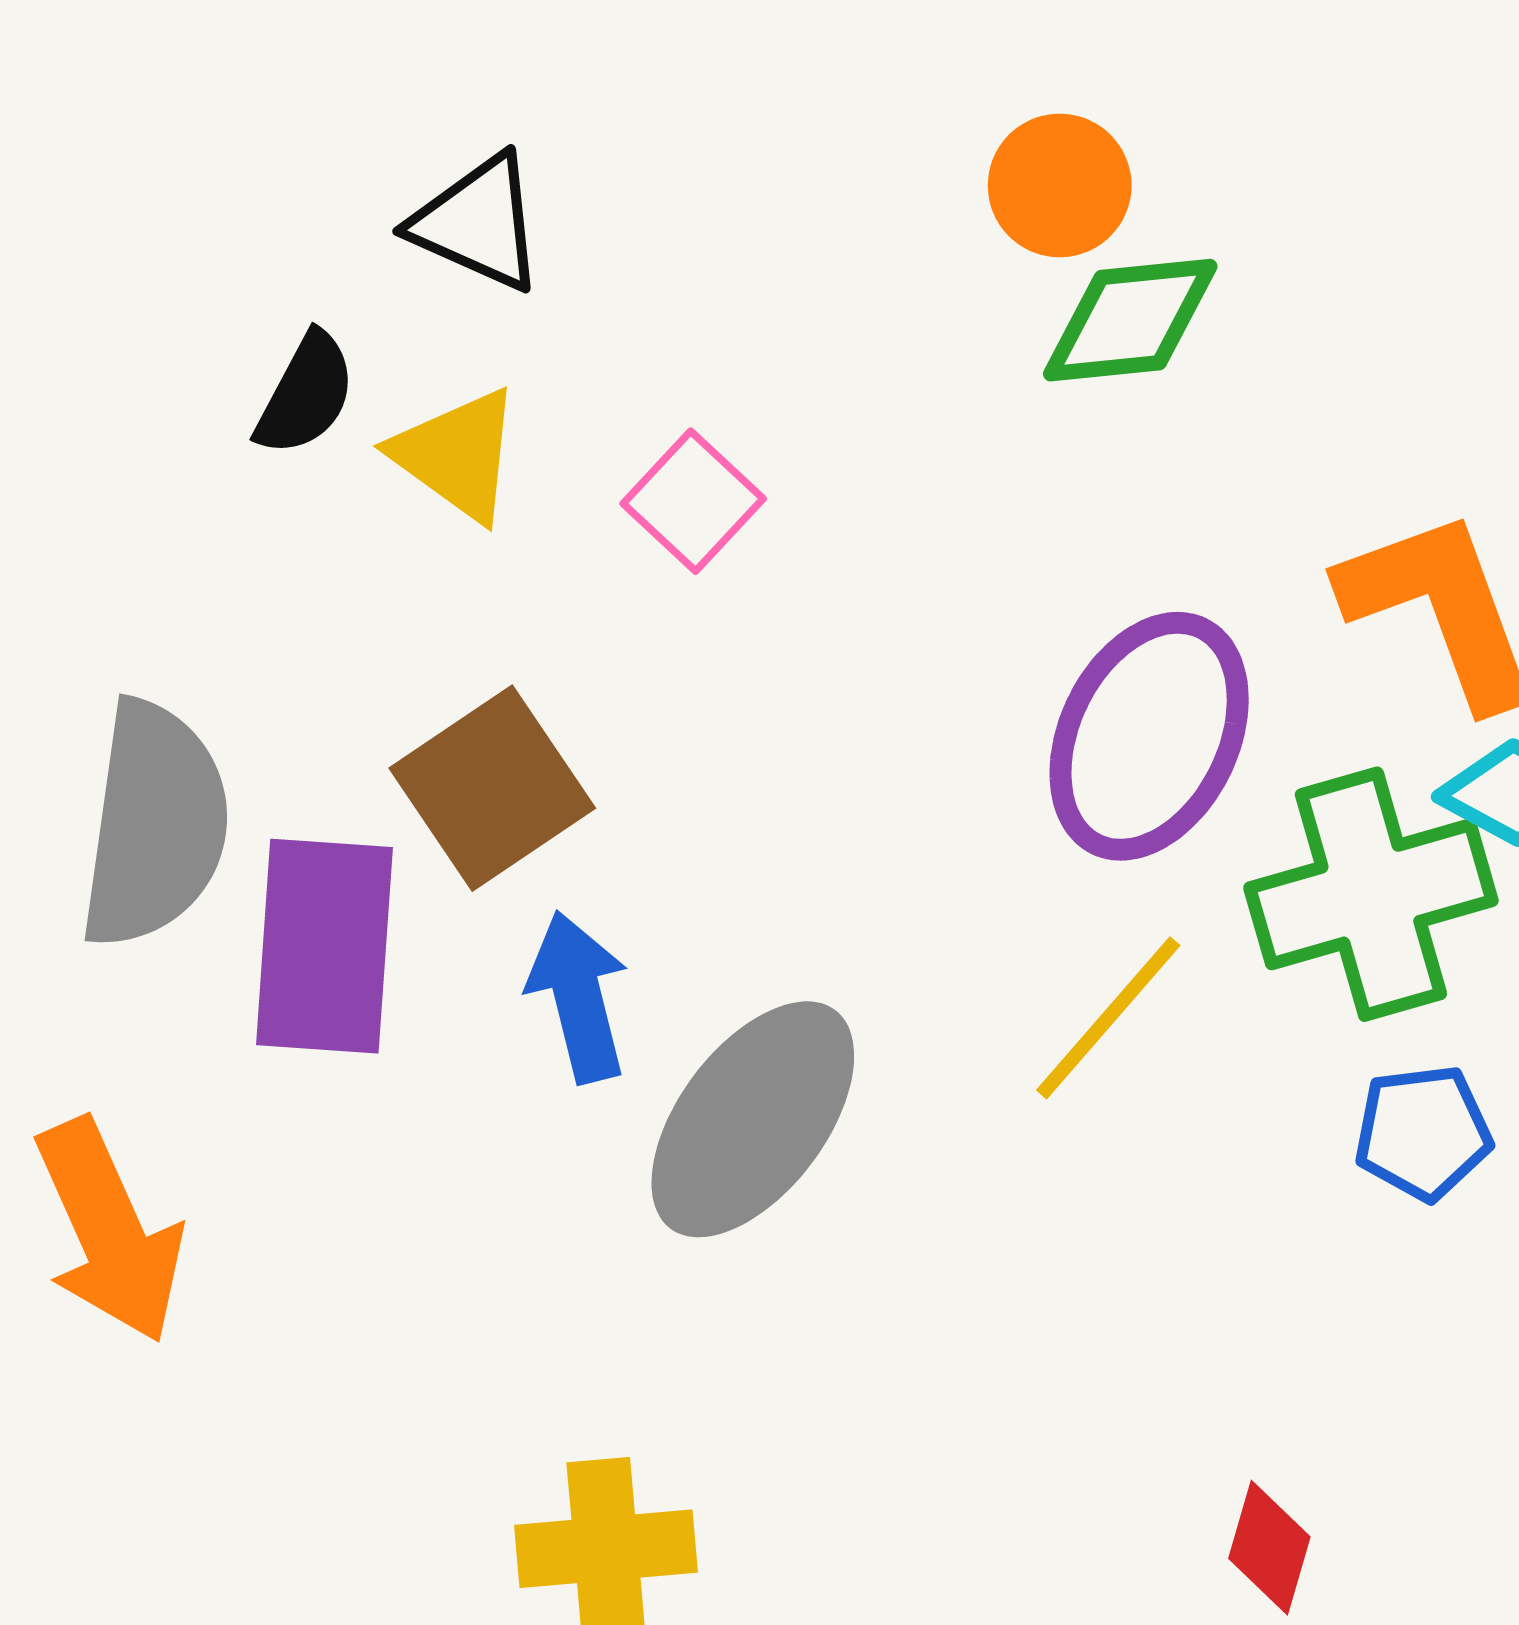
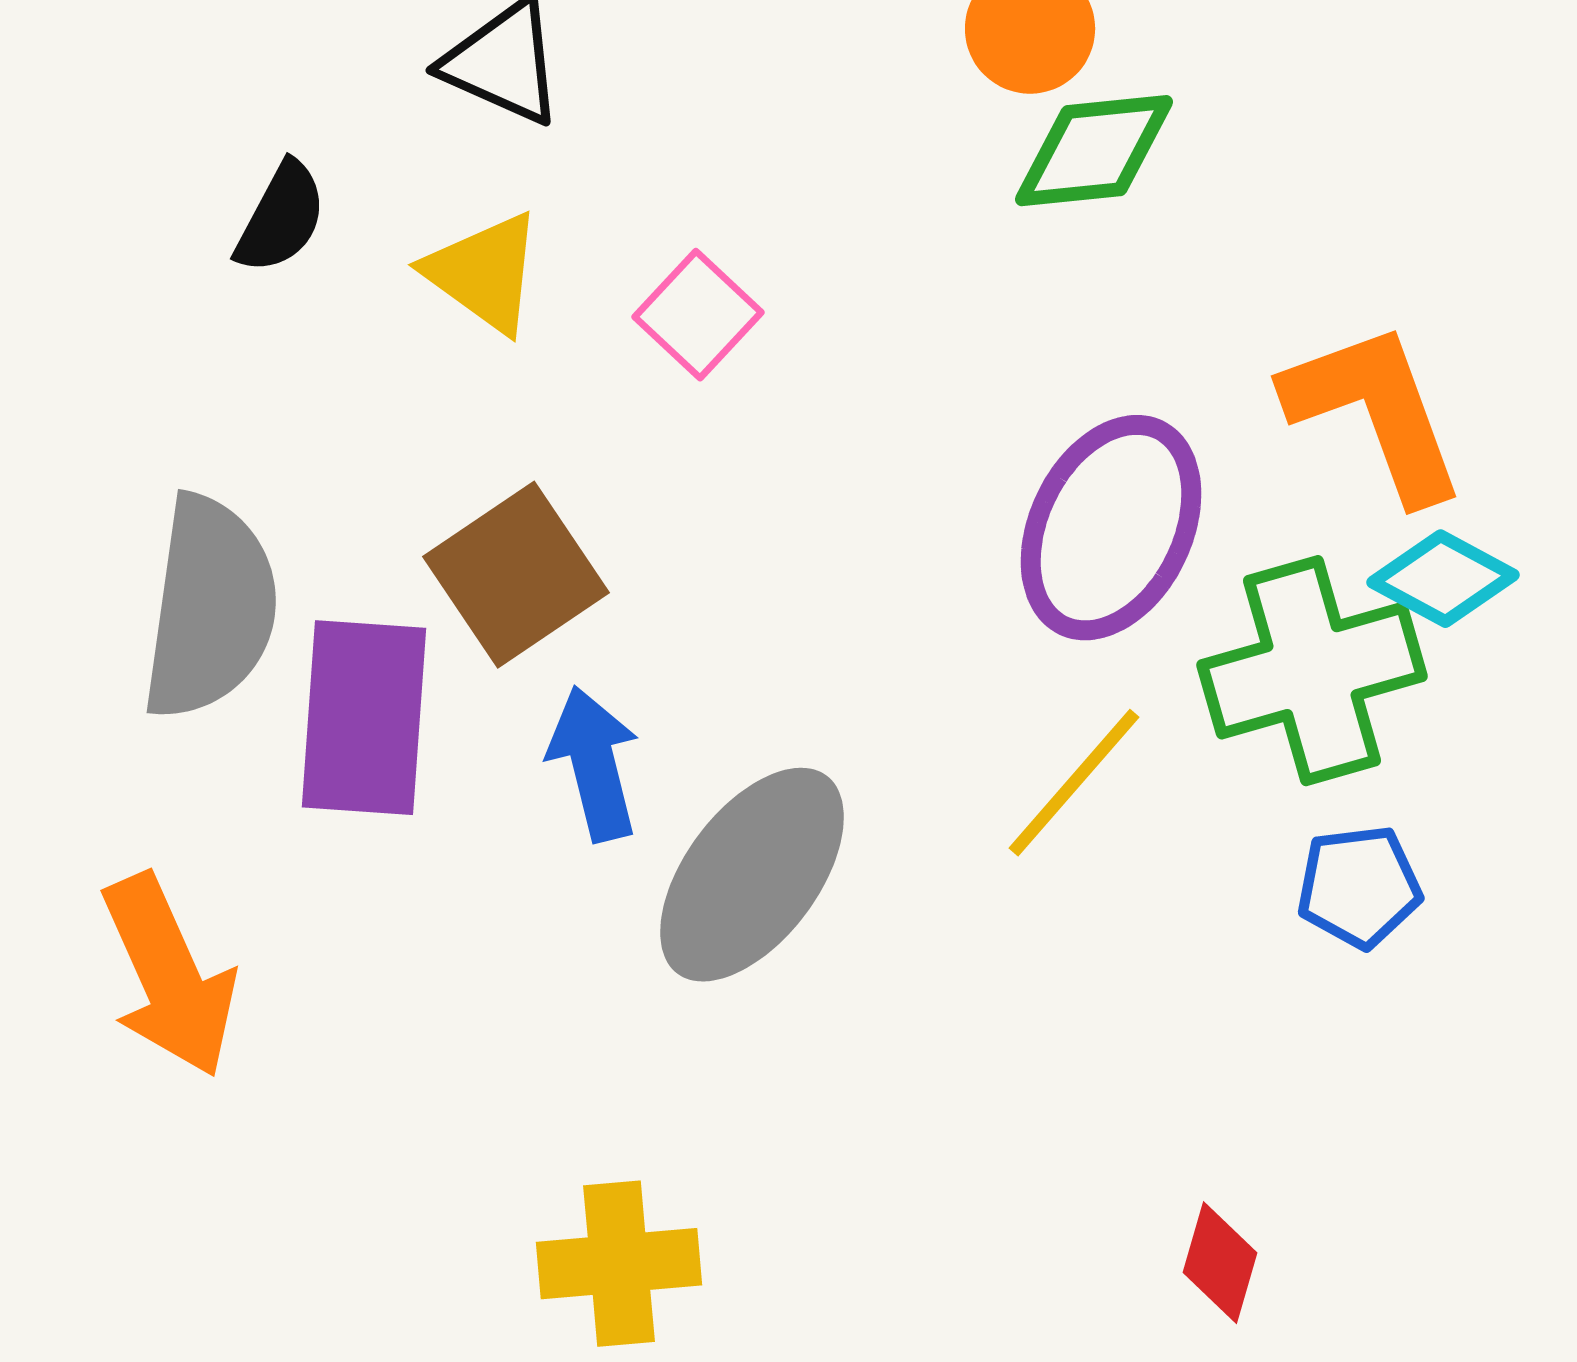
black semicircle: (306, 394) -> (281, 218), moved

